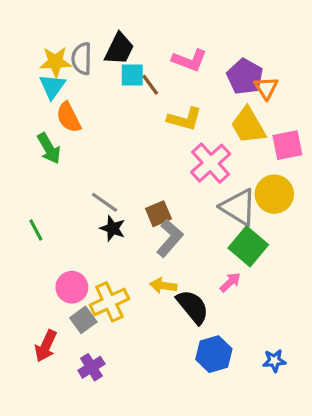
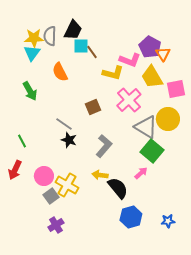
pink L-shape: (189, 60) -> (130, 60), moved
orange semicircle: (69, 117) -> (60, 72), moved
brown square: (158, 214) -> (93, 107), moved
yellow cross: (109, 302) -> (67, 185), turned -35
red arrow: (46, 346) -> (15, 170), moved

